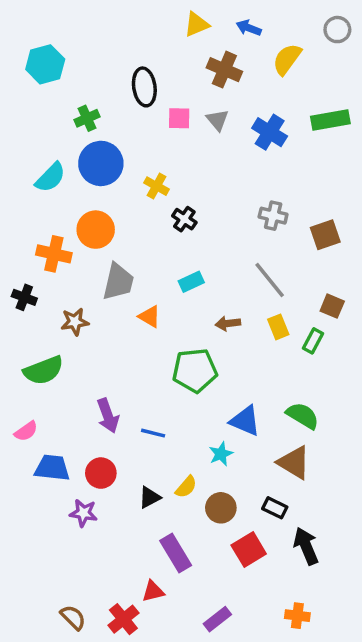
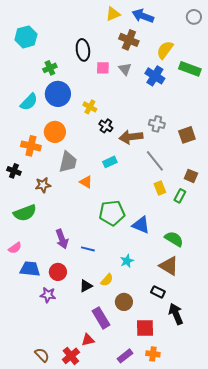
blue arrow: (249, 28) -> (143, 16), size x1.5
yellow semicircle: (287, 59) -> (165, 50), moved
green rectangle: (330, 120) -> (190, 69), turned 30
brown arrow: (228, 323) -> (131, 137), moved, size x1.6
blue triangle: (245, 421) -> (141, 225), moved
brown circle: (221, 508) -> (124, 302), moved
red square: (249, 550) -> (145, 328), moved, turned 30
orange cross: (297, 616) -> (153, 354), moved

